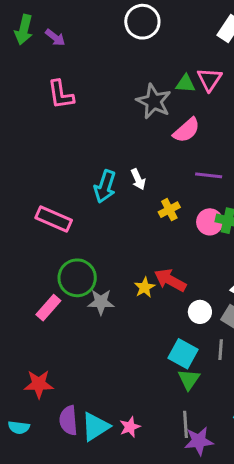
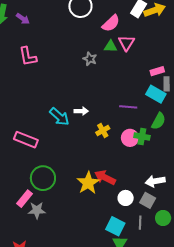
gray star: (154, 101) -> (90, 59), size x0.6
pink semicircle: (187, 130) -> (111, 23), moved
white arrow: (138, 179) -> (81, 111), turned -64
cyan arrow: (105, 187) -> (59, 117), turned -65
yellow star: (145, 287) -> (88, 183), size x1.6
gray star: (101, 302) -> (37, 210), moved

